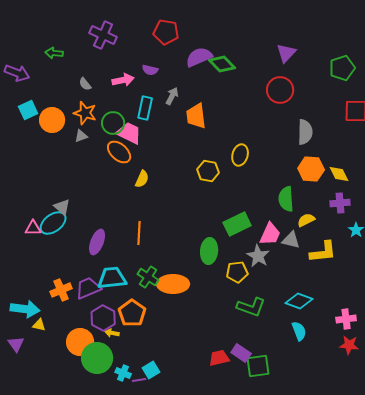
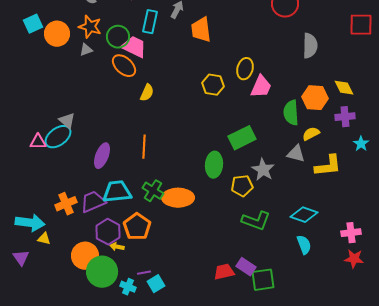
orange hexagon: (311, 169) -> (315, 98), moved
pink trapezoid: (270, 234) -> (261, 87), moved
purple line: (139, 380) -> (144, 273), moved

